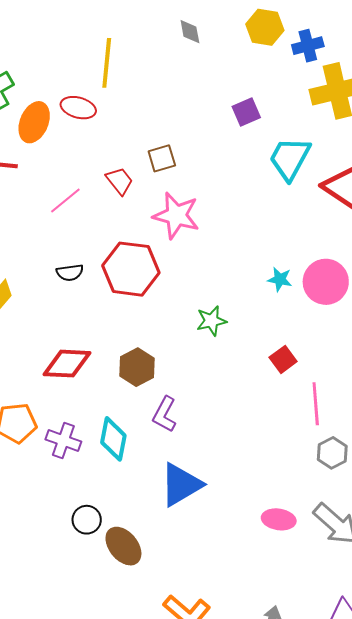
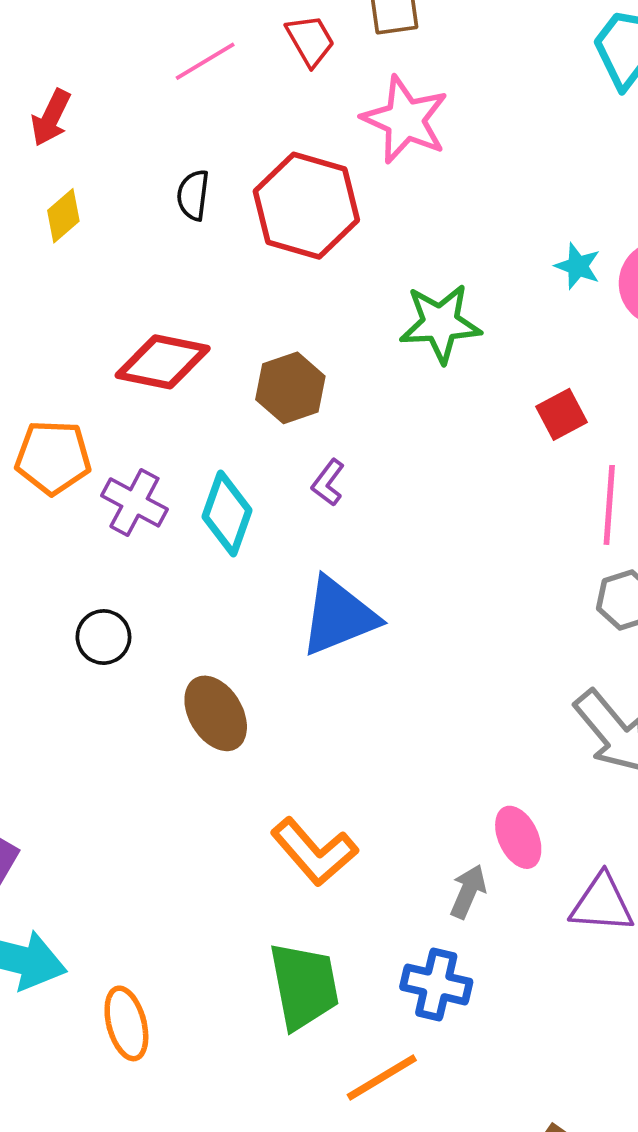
black semicircle: (70, 273) -> (193, 195), turned 96
green star: (211, 321) -> (440, 323), size x1.4
purple L-shape: (165, 414) -> (328, 483), size x0.7
pink ellipse: (279, 519) -> (518, 837), moved, turned 48
black circle: (87, 520) -> (103, 637), moved

